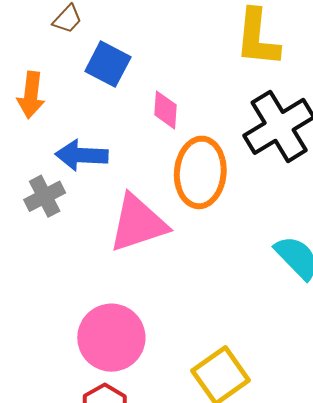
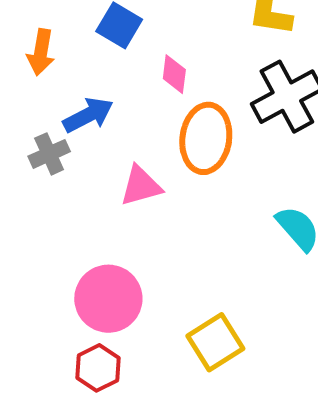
blue arrow: (82, 155) -> (88, 115), turned 147
pink triangle: (138, 223) -> (141, 186), size x0.7

